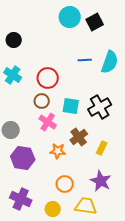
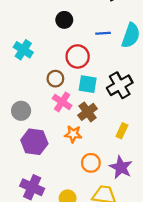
black circle: (14, 40) -> (64, 20), moved
red circle: (48, 78) -> (78, 56), moved
brown cross: (79, 137) -> (88, 112), moved
orange circle: (65, 184) -> (91, 163), moved

